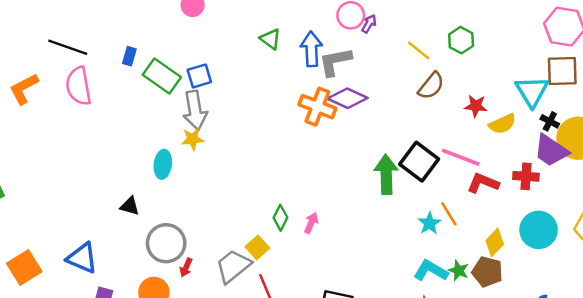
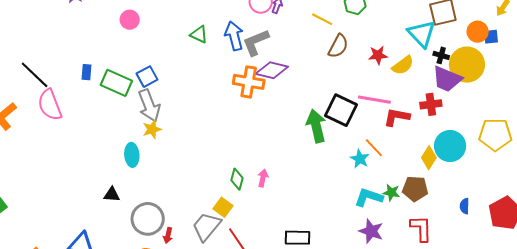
black line: (68, 47) -> (35, 75), turned 36
yellow diamond: (495, 242) -> (429, 158), moved

